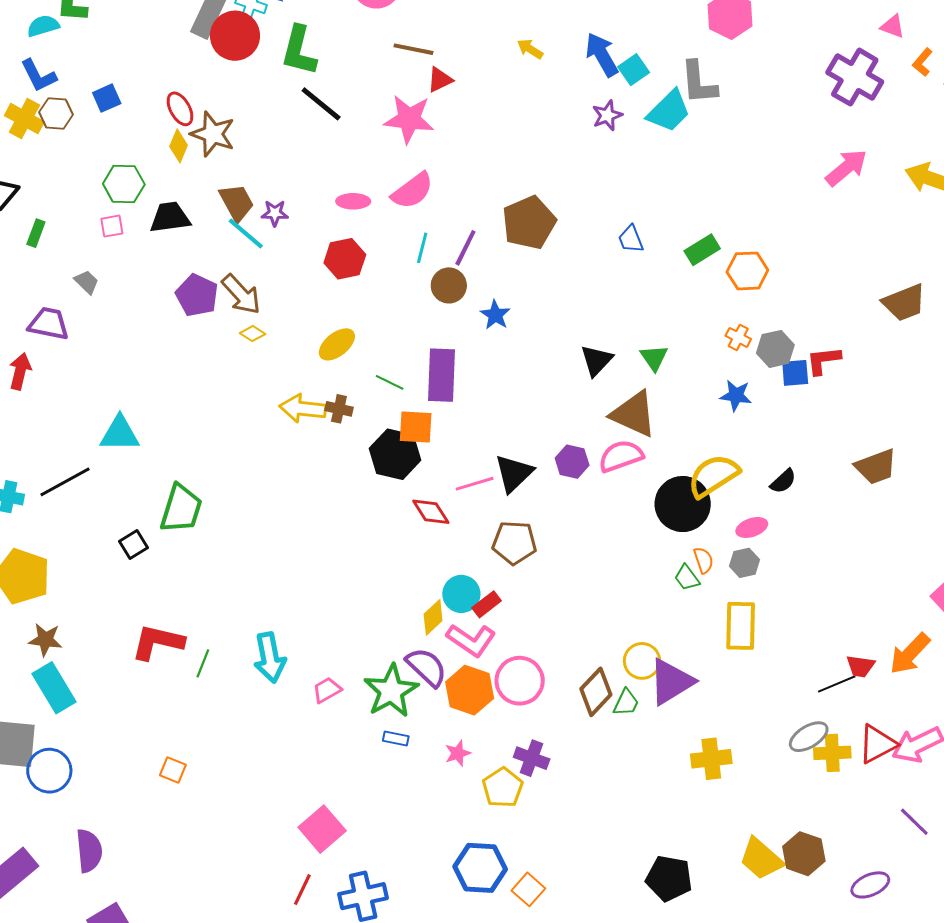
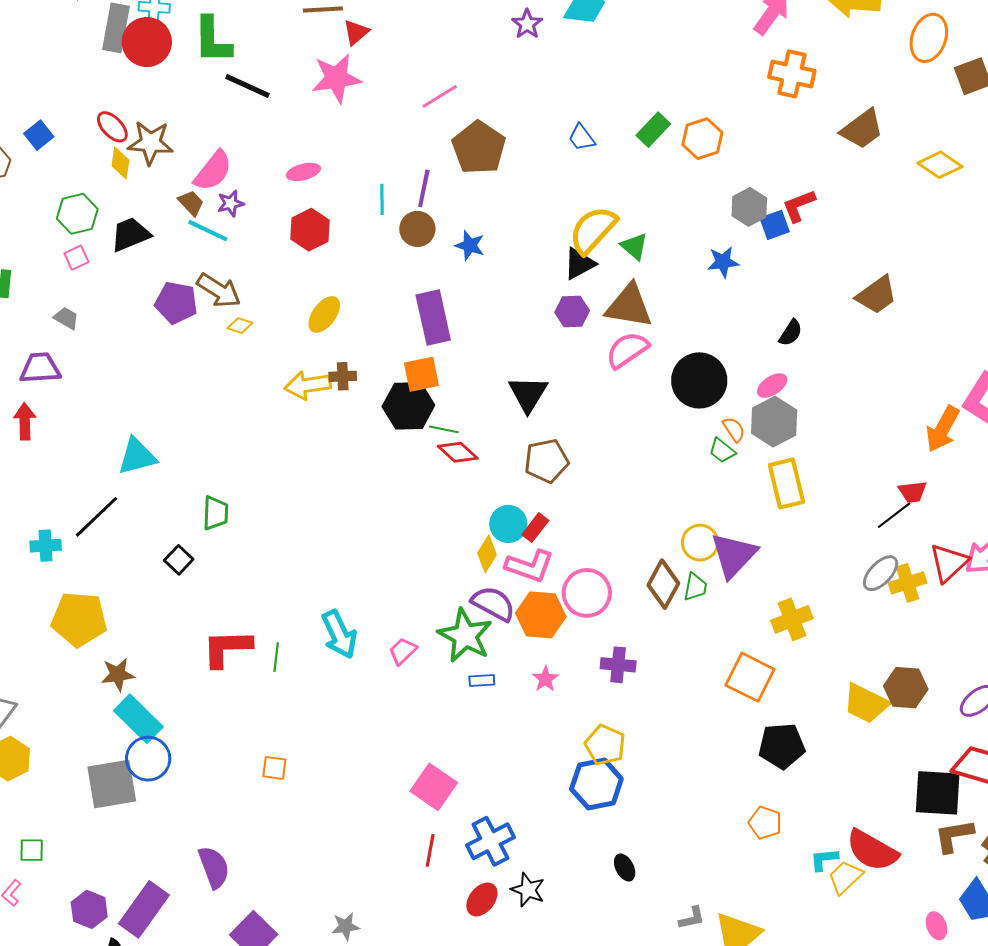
pink semicircle: (412, 191) -> (213, 171), moved
brown trapezoid: (237, 203) -> (191, 203), size x0.7
orange cross: (738, 337) -> (792, 74), moved, size x1.8
black triangle: (597, 360) -> (579, 264), turned 33
green line: (390, 382) -> (444, 429), moved
purple hexagon: (572, 462) -> (572, 312), moved
yellow semicircle: (713, 476) -> (593, 230), moved
pink line: (475, 484) -> (440, 96), moved
green trapezoid: (181, 509) -> (216, 513), size x0.7
gray hexagon: (744, 563) -> (774, 422), size x1.6
orange arrow: (910, 654) -> (943, 429), moved
blue circle: (49, 771) -> (148, 759), moved
yellow pentagon: (503, 788) -> (605, 745), moved
orange square: (528, 889) -> (750, 677), moved, size x1.5

